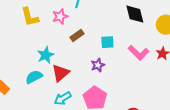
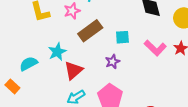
brown rectangle: (77, 36) -> (90, 31), size x1.6
cyan semicircle: (34, 77) -> (29, 64), moved

